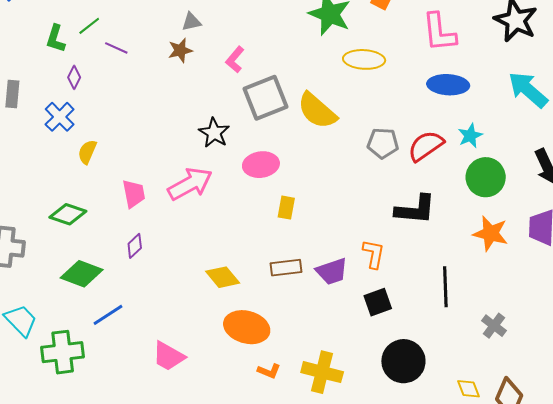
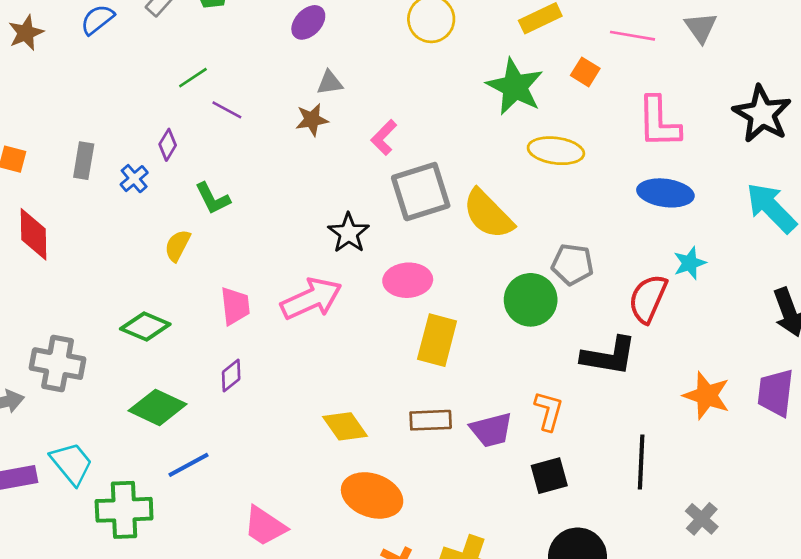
green L-shape: (56, 39) -> (213, 198), moved, turned -48
blue cross: (60, 117) -> (134, 179), moved, size x0.7
red semicircle: (426, 146) -> (648, 299), moved, turned -36
green circle: (486, 177) -> (531, 300), moved
yellow rectangle: (286, 208) -> (437, 340), size x1.6

